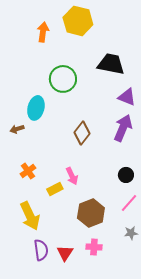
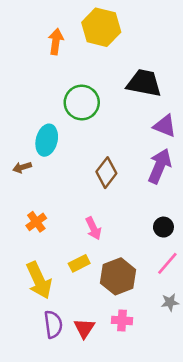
yellow rectangle: (55, 189) -> (79, 263), moved

